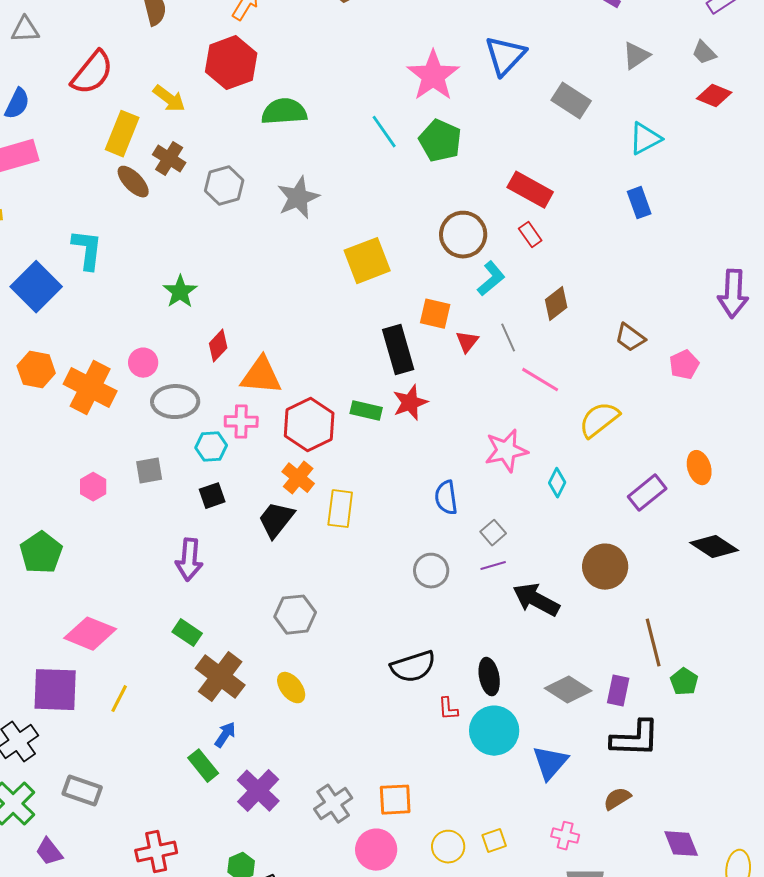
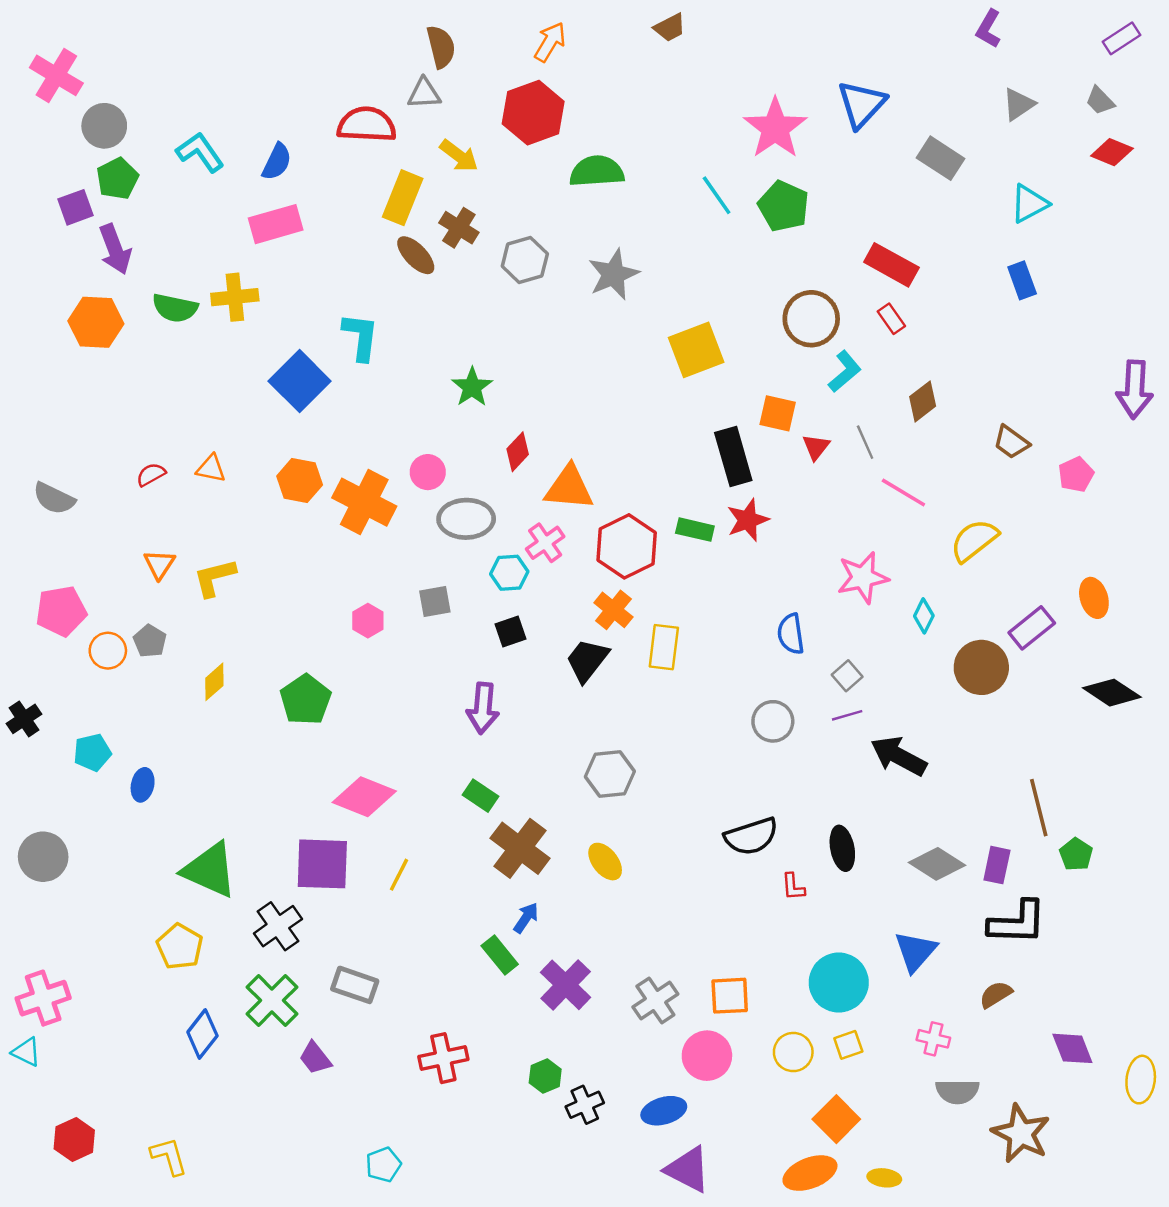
gray triangle: (25, 30) -> (424, 93), moved
red semicircle: (92, 73) -> (367, 125), turned -126
pink cross: (241, 422) -> (545, 543), turned -36
brown circle: (605, 567) -> (981, 667), moved
cyan circle: (494, 731) -> (839, 983), moved

